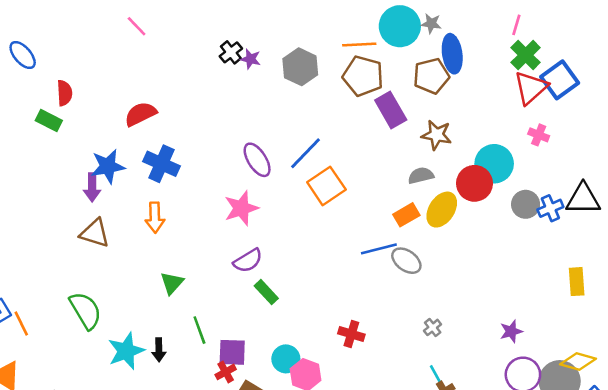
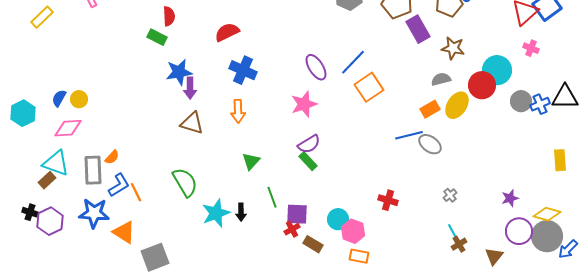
blue star: (108, 166) -> (179, 72), moved
green rectangle: (266, 292) -> (308, 161), moved
yellow diamond: (578, 362) -> (547, 214), moved

